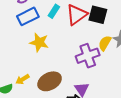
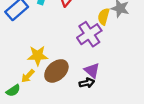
yellow star: (39, 42) -> (38, 56), moved

